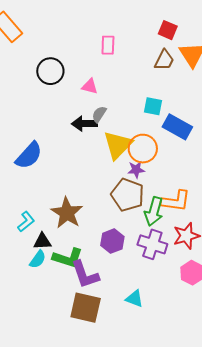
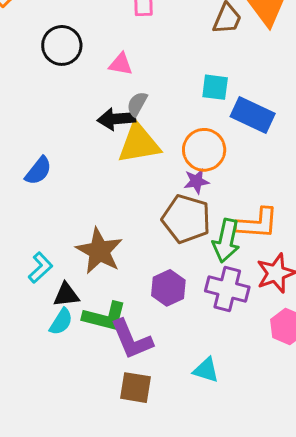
yellow triangle: (118, 145) -> (139, 143), moved, turned 40
blue semicircle: (29, 156) -> (38, 171), size x0.7
brown square: (86, 308) -> (135, 388), size x0.7

